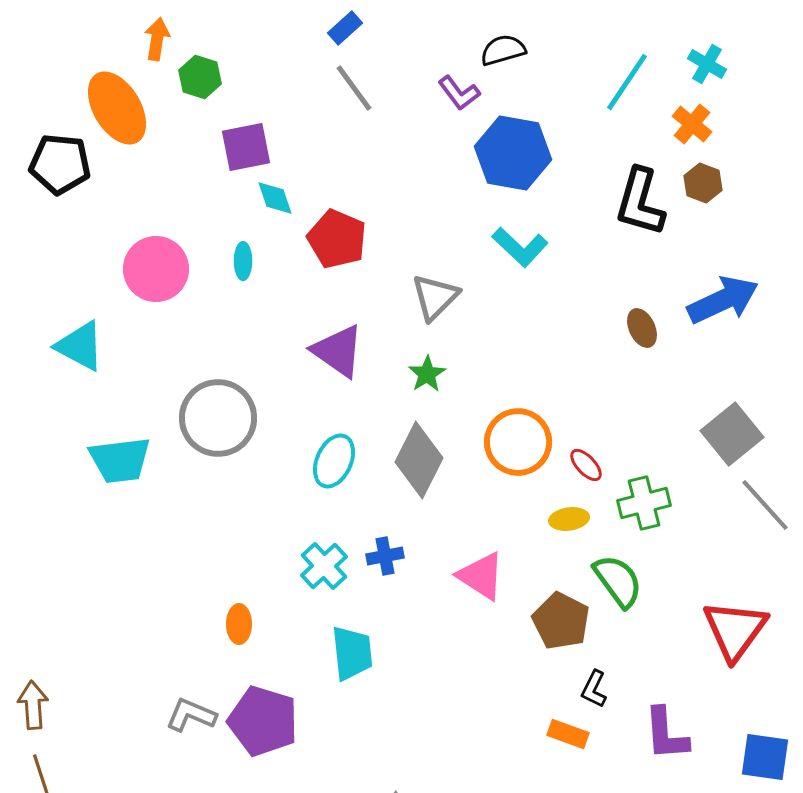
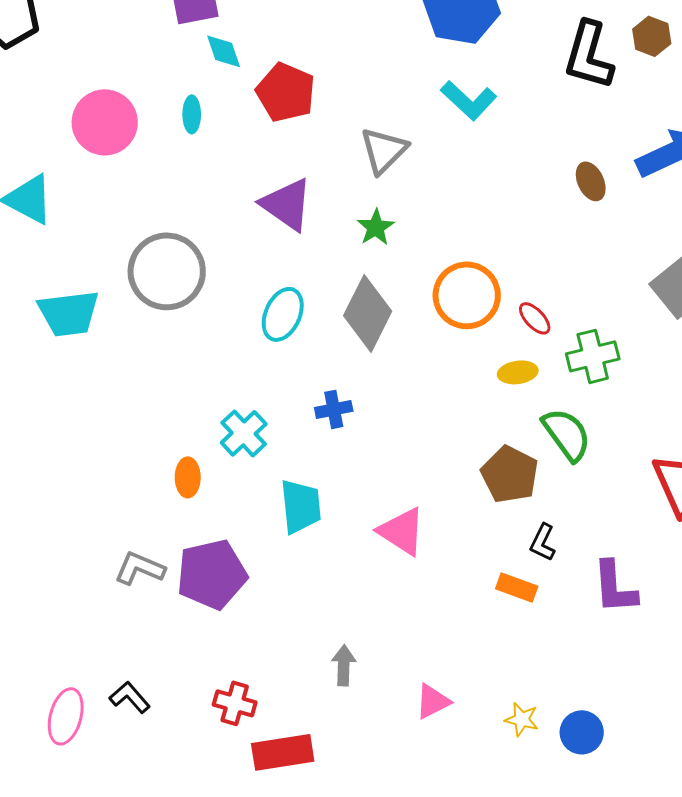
cyan cross: (324, 566) -> (244, 433), moved
pink triangle: (481, 576) -> (402, 531), moved
purple pentagon: (263, 721) -> (212, 574), turned -30

